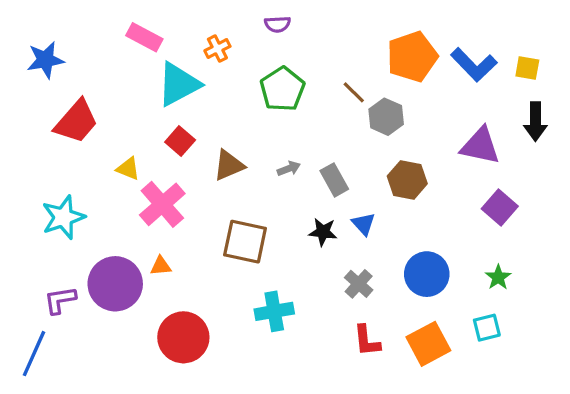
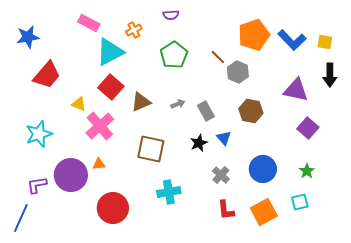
red square: (180, 141) -> (111, 87), size x1.4
black star: (323, 232) -> (199, 143), turned -30

